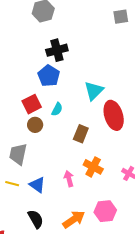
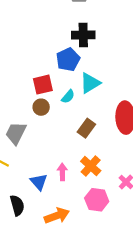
cyan triangle: (94, 91) -> (90, 83), moved
blue triangle: (37, 185) -> (39, 182), moved
pink hexagon: (105, 211) -> (97, 200), moved

